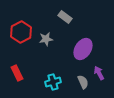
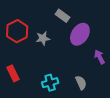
purple ellipse: (83, 49) -> (80, 34), moved
purple arrow: (99, 73) -> (100, 57), moved

